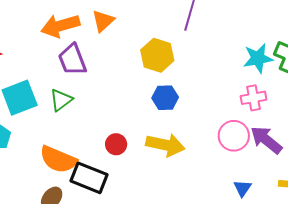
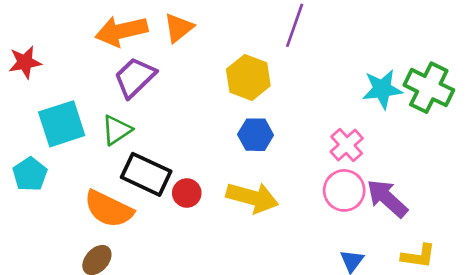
purple trapezoid: (72, 60) -> (135, 77), turned 64
pink cross: (253, 98) -> (347, 145), moved, turned -35
black rectangle: (89, 178) -> (146, 174), moved

